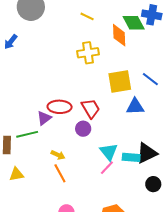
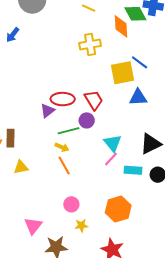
blue line: (150, 79) -> (140, 62), moved
green line: (27, 134) -> (69, 131), moved
cyan rectangle: (131, 157) -> (133, 170), moved

